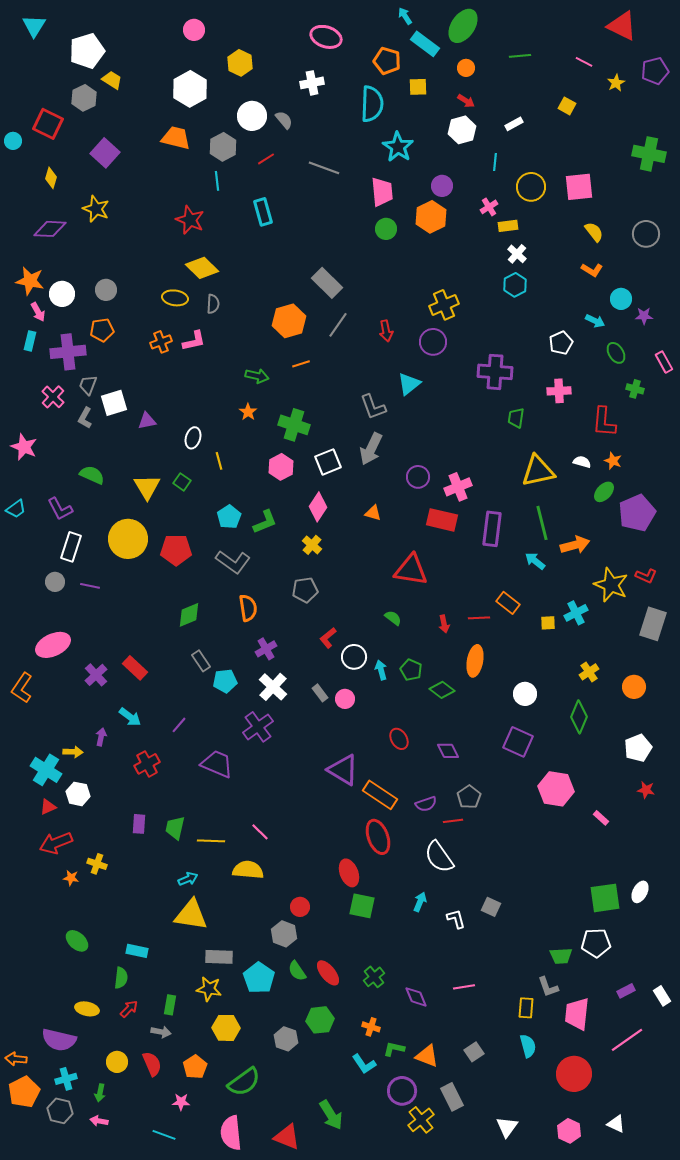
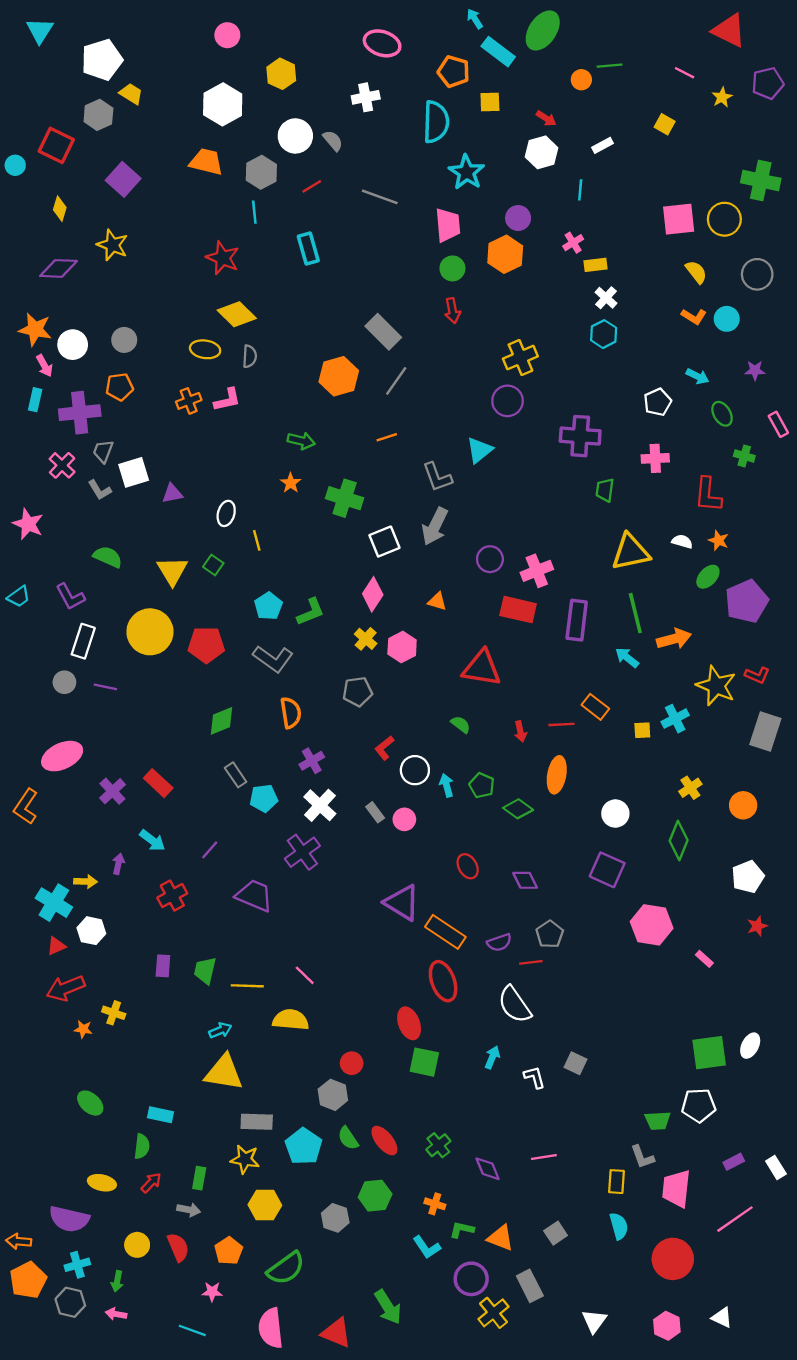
orange circle: (466, 68) -> (581, 80), moved
yellow circle: (531, 187) -> (724, 219), moved
cyan circle: (621, 299) -> (727, 319), moved
red arrow: (386, 331) -> (452, 311), moved
orange line: (301, 364) -> (387, 437), moved
gray L-shape: (85, 418) -> (100, 490), turned -60
pink hexagon: (281, 467) -> (402, 647), moved
red star: (646, 790) -> (757, 926), turned -30

